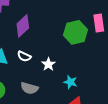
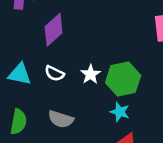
green hexagon: (75, 32) -> (123, 79), moved
white star: (48, 64) -> (91, 74), moved

